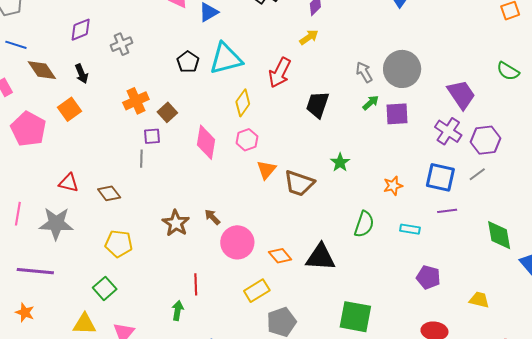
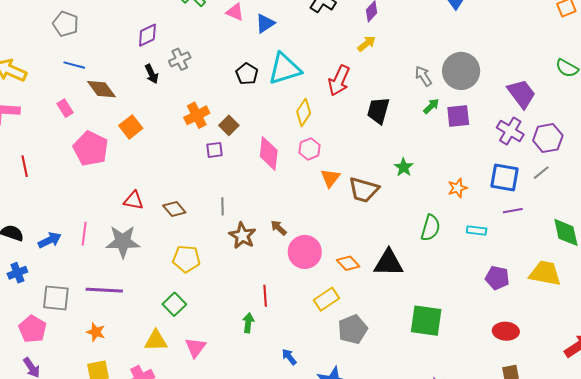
purple diamond: (81, 30) -> (147, 35), moved
black arrow: (82, 74) -> (152, 74), moved
gray line: (141, 159) -> (223, 206), moved
yellow trapezoid: (479, 300) -> (545, 273), moved, size x1.6

